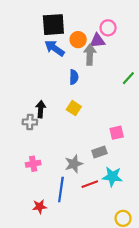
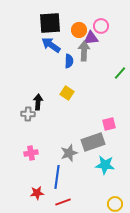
orange circle: (78, 40) -> (79, 30), moved
blue semicircle: (74, 77) -> (69, 61), moved
yellow square: (74, 108) -> (67, 93), moved
gray rectangle: (99, 152) -> (93, 142), size x1.6
red line: (90, 184) -> (63, 202), moved

